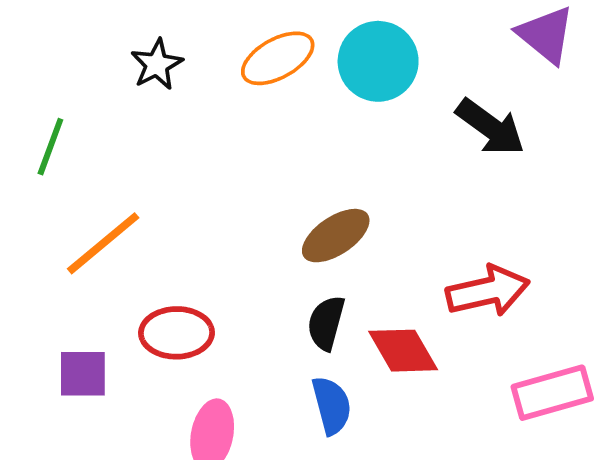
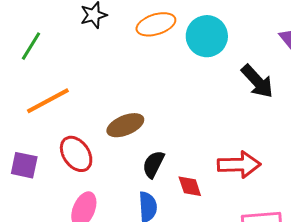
brown ellipse: (336, 236) -> (125, 125), moved
red ellipse: (176, 333) -> (76, 154), turned 45
red diamond: (403, 351) -> (190, 186), size x0.7

